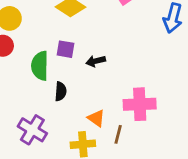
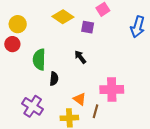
purple square: (66, 49) -> (88, 27), moved
black arrow: (96, 61) -> (80, 57), turned 64

